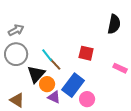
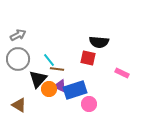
black semicircle: (114, 24) -> (99, 42), moved, turned 84
brown line: (55, 64) -> (57, 69), turned -40
blue rectangle: (73, 85) -> (75, 90), turned 35
purple triangle: (54, 97) -> (60, 86), moved

